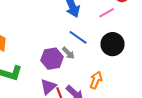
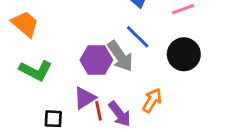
gray arrow: (68, 53) -> (120, 56), size x1.6

